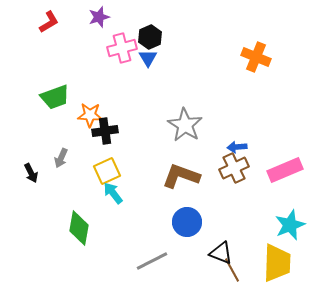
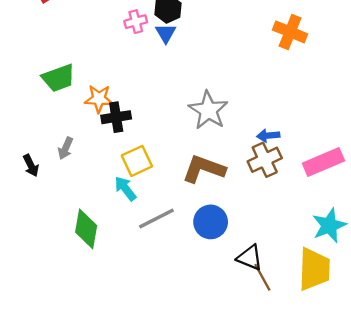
pink cross: (122, 48) -> (136, 22), size x0.7
yellow square: (107, 171) -> (137, 161), moved
gray line: (152, 261) -> (156, 218), moved

